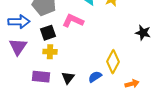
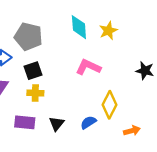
pink L-shape: (73, 21) -> (88, 67), moved

